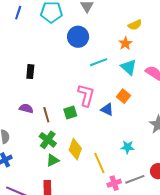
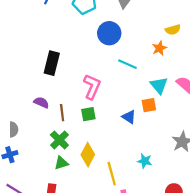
cyan line: (99, 62) -> (127, 64), turned 36
cyan triangle: (129, 67) -> (159, 85), moved
black rectangle: (30, 72) -> (52, 63), size x1.5
pink L-shape: (86, 95) -> (92, 87), moved
orange square: (124, 96) -> (149, 105), turned 32

